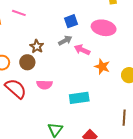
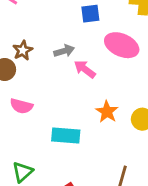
blue square: (71, 21) -> (90, 14), moved
orange star: (102, 67) -> (107, 112), moved

